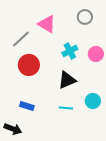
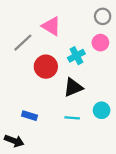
gray circle: (85, 17) -> (103, 16), moved
pink circle: (96, 54) -> (100, 43), moved
red circle: (29, 65) -> (46, 67), moved

